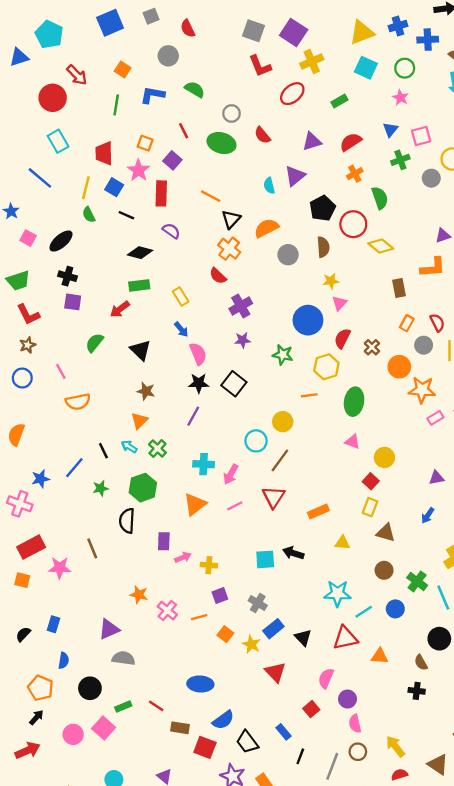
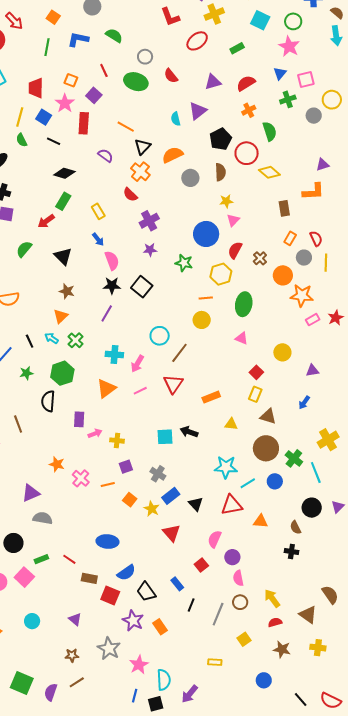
pink star: (400, 98) -> (289, 46), size x1.5
purple semicircle: (171, 231) -> (105, 155), moved
green rectangle: (139, 285) -> (63, 201), turned -54
yellow circle: (283, 422) -> (202, 320), moved
yellow circle: (384, 457) -> (282, 352), moved
brown circle: (384, 570) -> (266, 448), size x1.6

